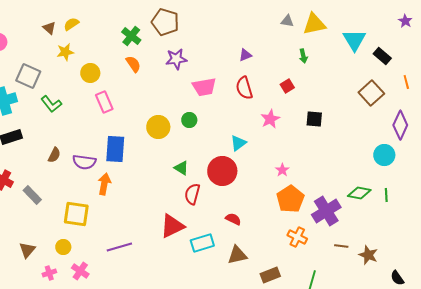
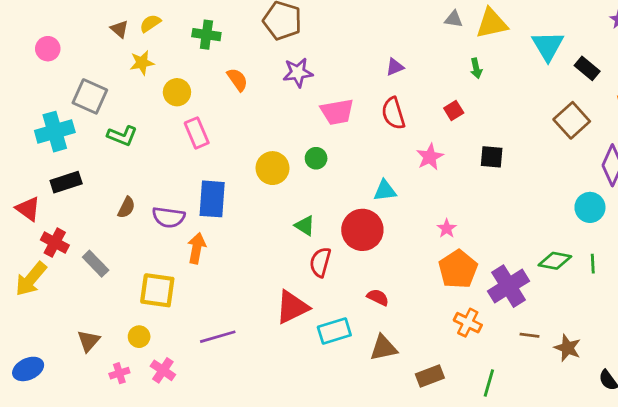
green cross: (131, 36) -> (206, 35), moved, turned -30
green L-shape: (51, 104) -> (122, 136), turned -30
cyan triangle: (238, 143) -> (385, 191), turned 30

